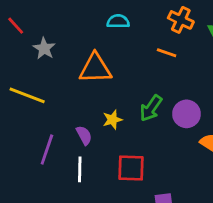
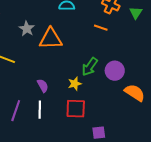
gray star: (44, 48) -> (27, 29), moved
yellow star: (112, 120) -> (75, 84), moved
purple line: (47, 149) -> (16, 111), moved

